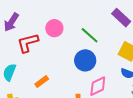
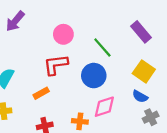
red L-shape: (28, 43) -> (56, 65), moved

